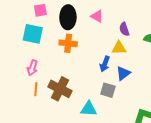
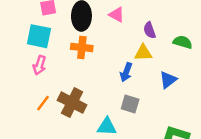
pink arrow: (32, 68) -> (39, 65), moved
blue triangle: (123, 73) -> (168, 80), moved
orange line: (36, 89) -> (43, 103), turned 32

